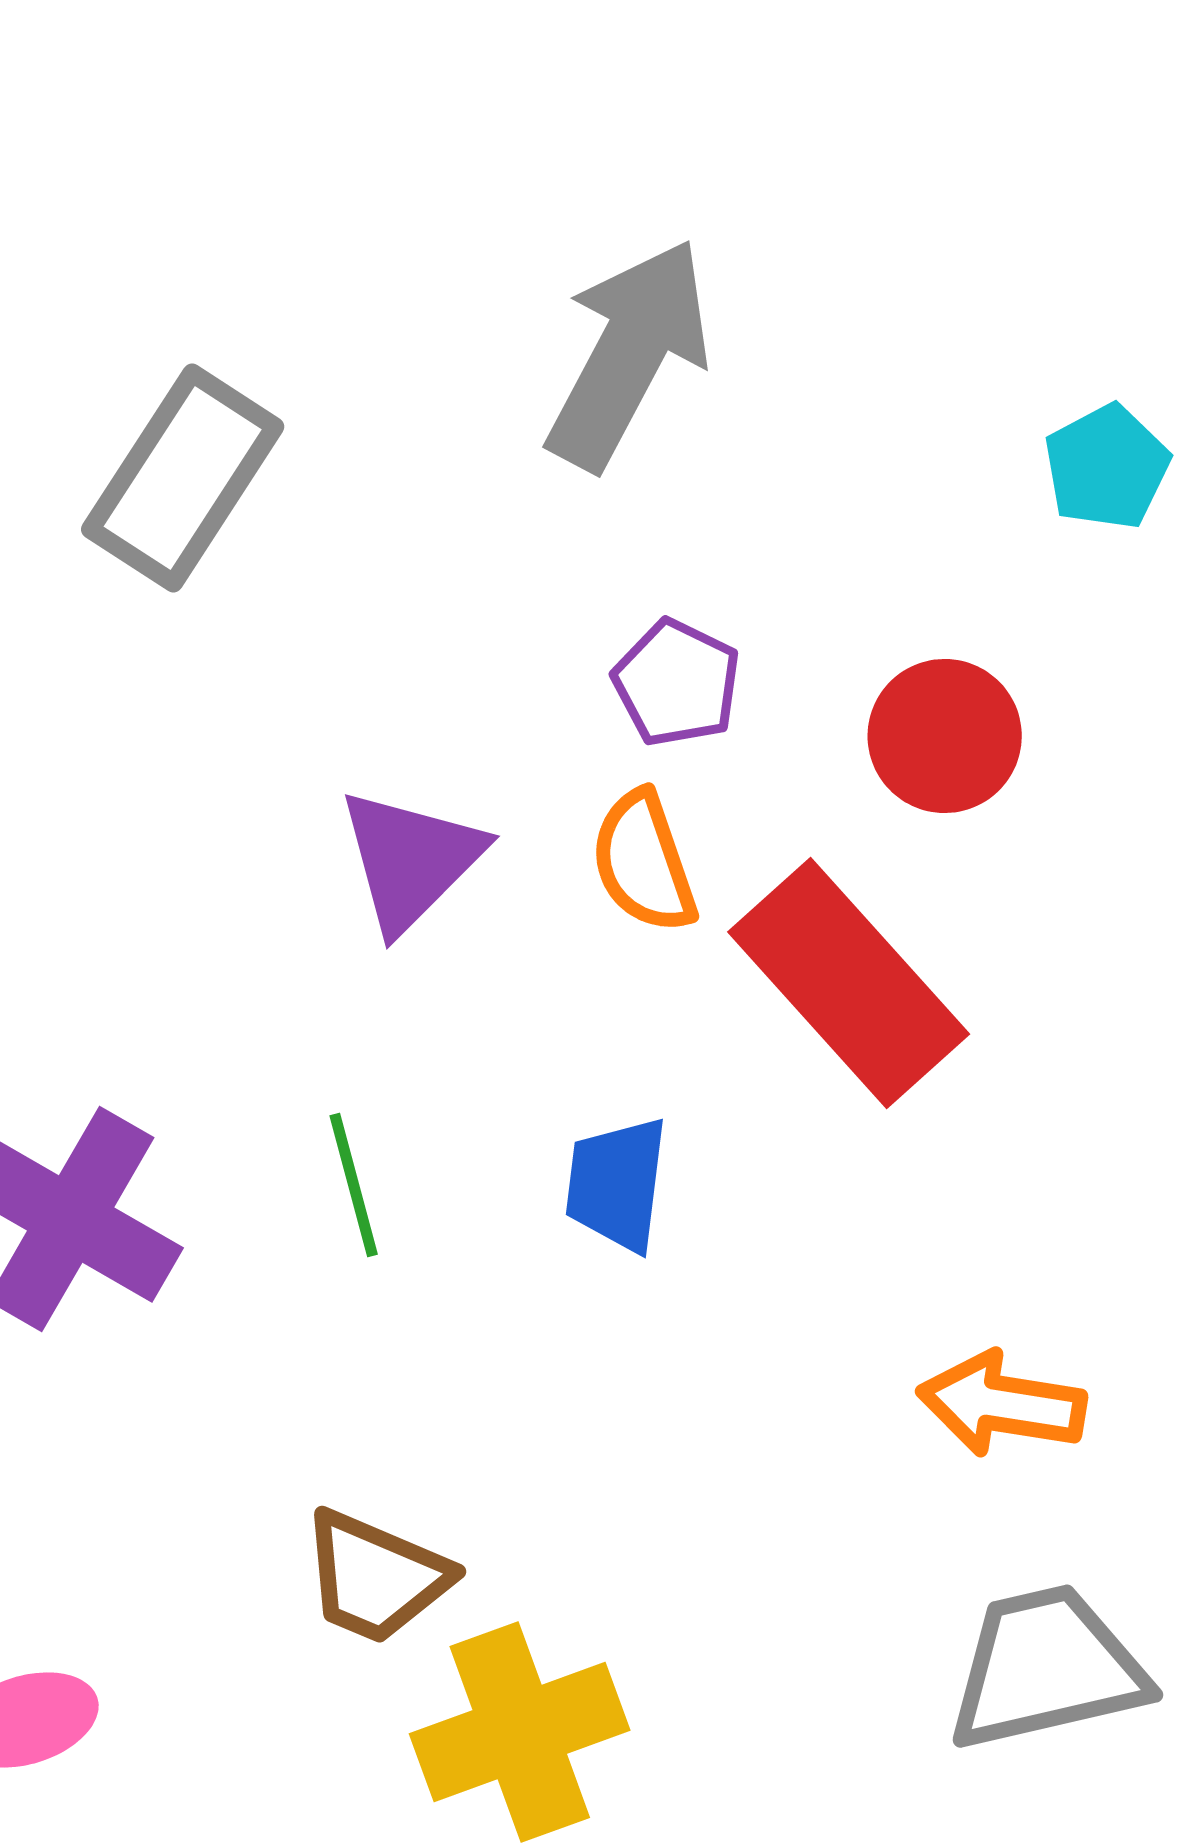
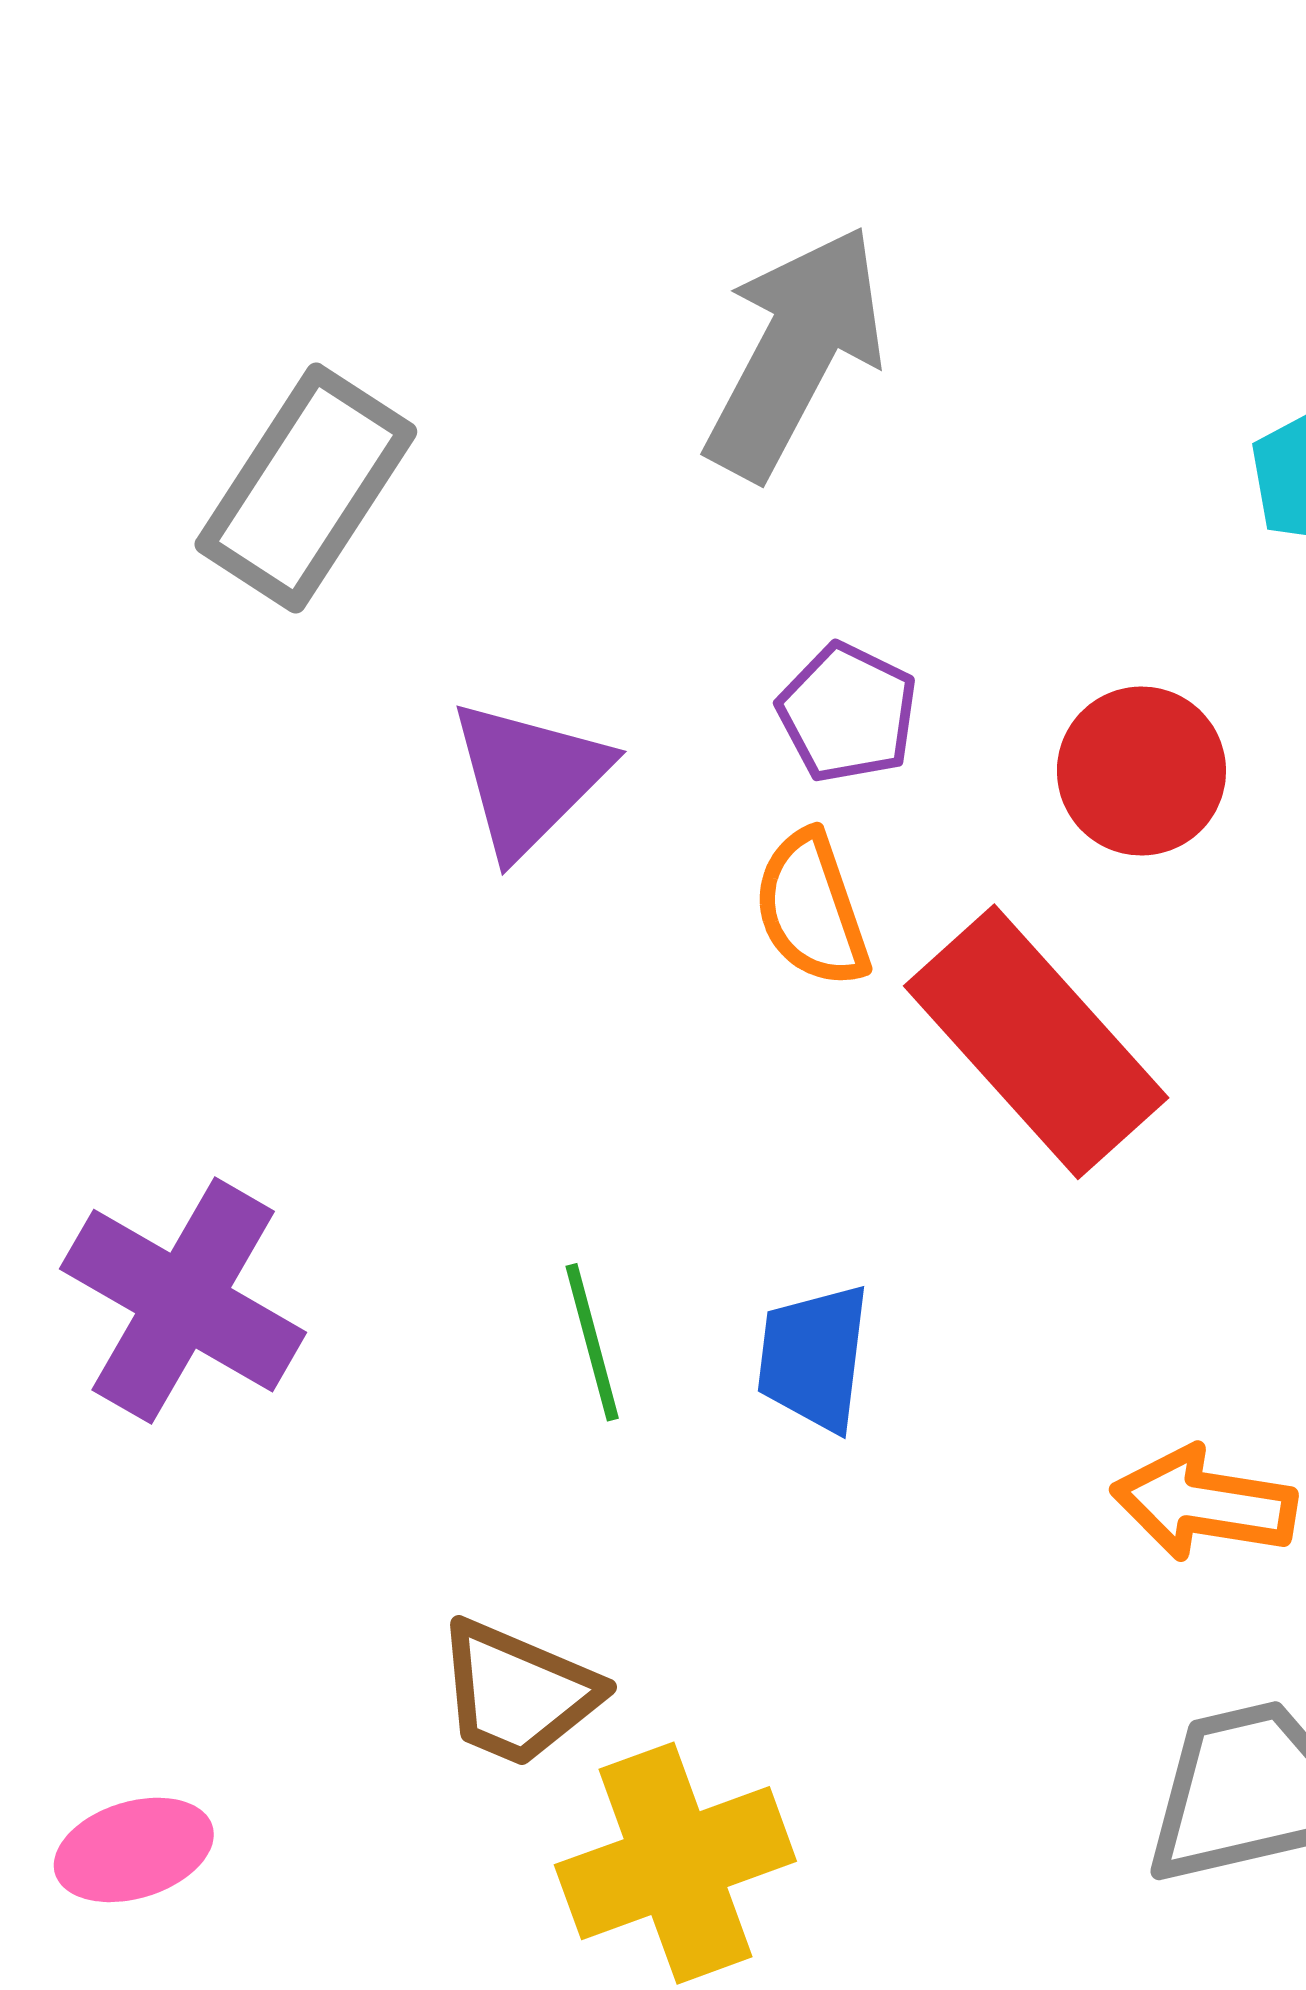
purple triangle: (411, 860) -> (529, 778), moved
blue trapezoid: (617, 1184) -> (814, 1358), moved
green line: (354, 1185) -> (592, 1342), moved

